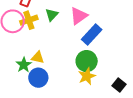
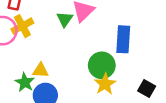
green triangle: (52, 15) -> (65, 19), moved
blue rectangle: (92, 34) -> (123, 39), moved, turned -30

